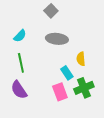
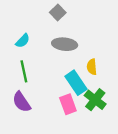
cyan rectangle: (67, 73) -> (76, 83), size x1.5
green cross: (84, 88) -> (95, 100), turned -30

